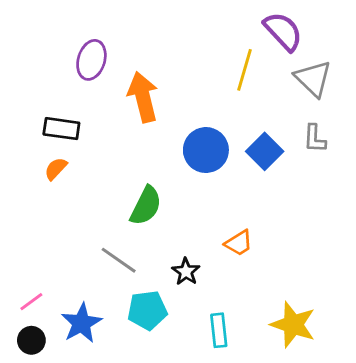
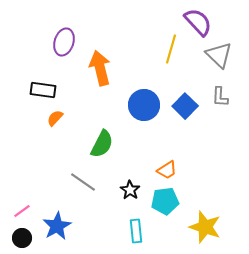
orange semicircle: (56, 169) -> (55, 118), moved
cyan pentagon: (147, 310) -> (165, 201), moved
cyan rectangle: (219, 330) -> (136, 231), moved

